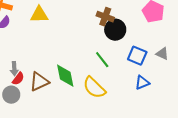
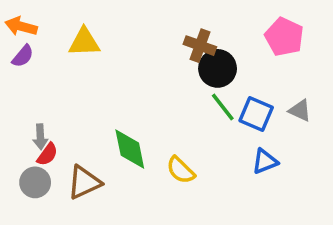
green line: (102, 60) -> (223, 107), moved
brown triangle: (39, 82) -> (84, 182), moved
yellow semicircle: (94, 88) -> (181, 170), size x0.7

